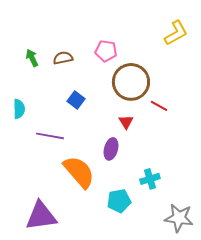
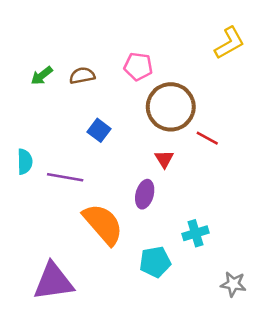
green arrow: (32, 58) -> (42, 76), turned -102
cyan semicircle: (19, 109) -> (25, 162), moved
gray star: (179, 218) -> (233, 284), size x0.7

